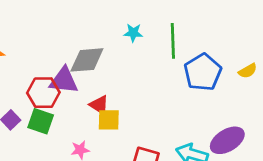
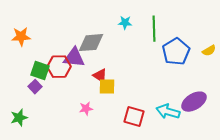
green square: (41, 121) -> (40, 71), moved

